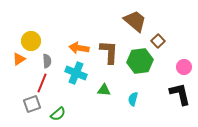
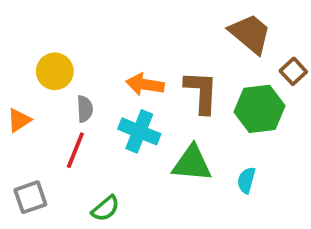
orange triangle: (19, 59) -> (19, 120), moved
green triangle: (104, 90) -> (192, 163), size x1.6
gray square: (32, 104) -> (30, 197), moved

